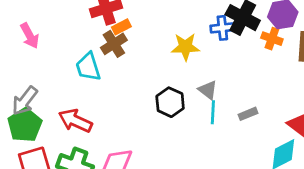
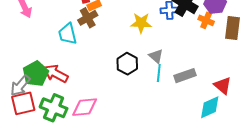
gray arrow: (25, 101) -> (20, 86), moved
gray rectangle: (248, 114) -> (185, 76), size x1.5
green pentagon: (25, 125) -> (36, 74), moved

